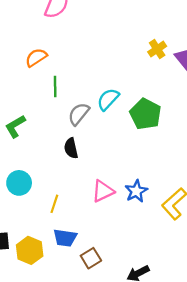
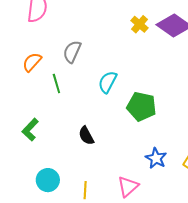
gray semicircle: (79, 114) -> (72, 52), moved
green pentagon: (146, 114) -> (141, 107), moved
pink triangle: (103, 191) -> (128, 186), moved

